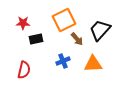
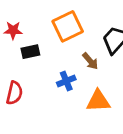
brown arrow: (77, 39) -> (90, 61), moved
orange triangle: (93, 64) -> (98, 101), moved

